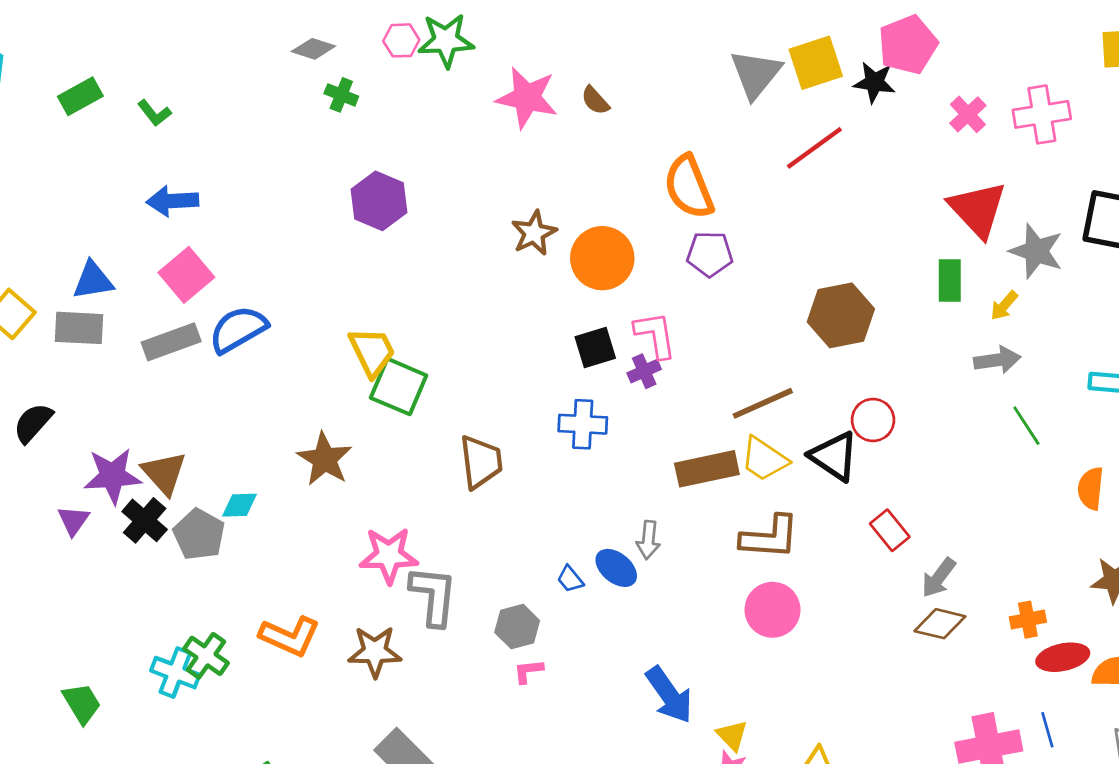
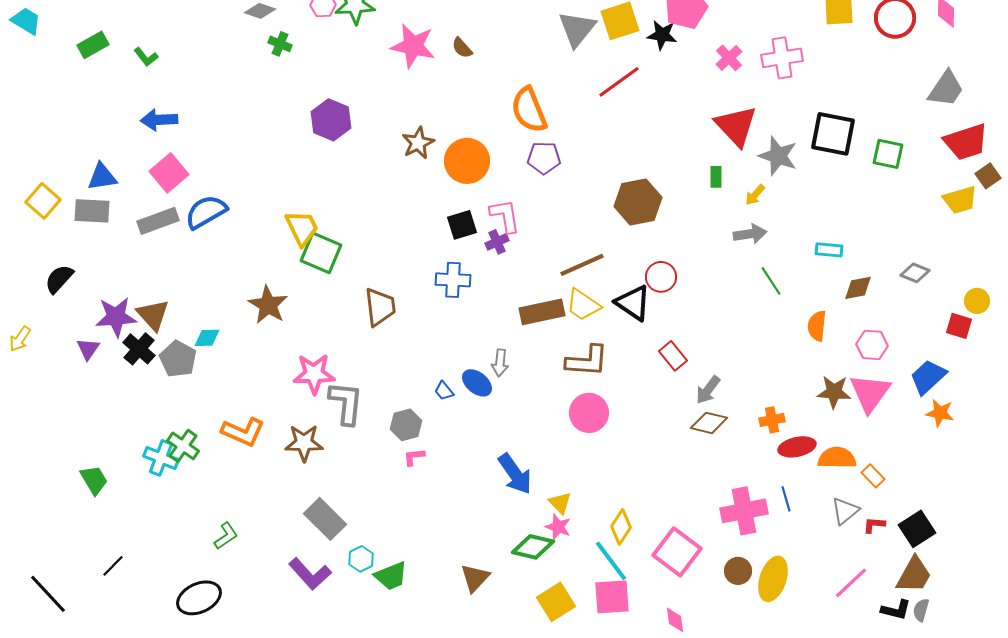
purple hexagon: (379, 201) -> (331, 120), moved
green rectangle: (950, 280) -> (716, 177), size x0.7

